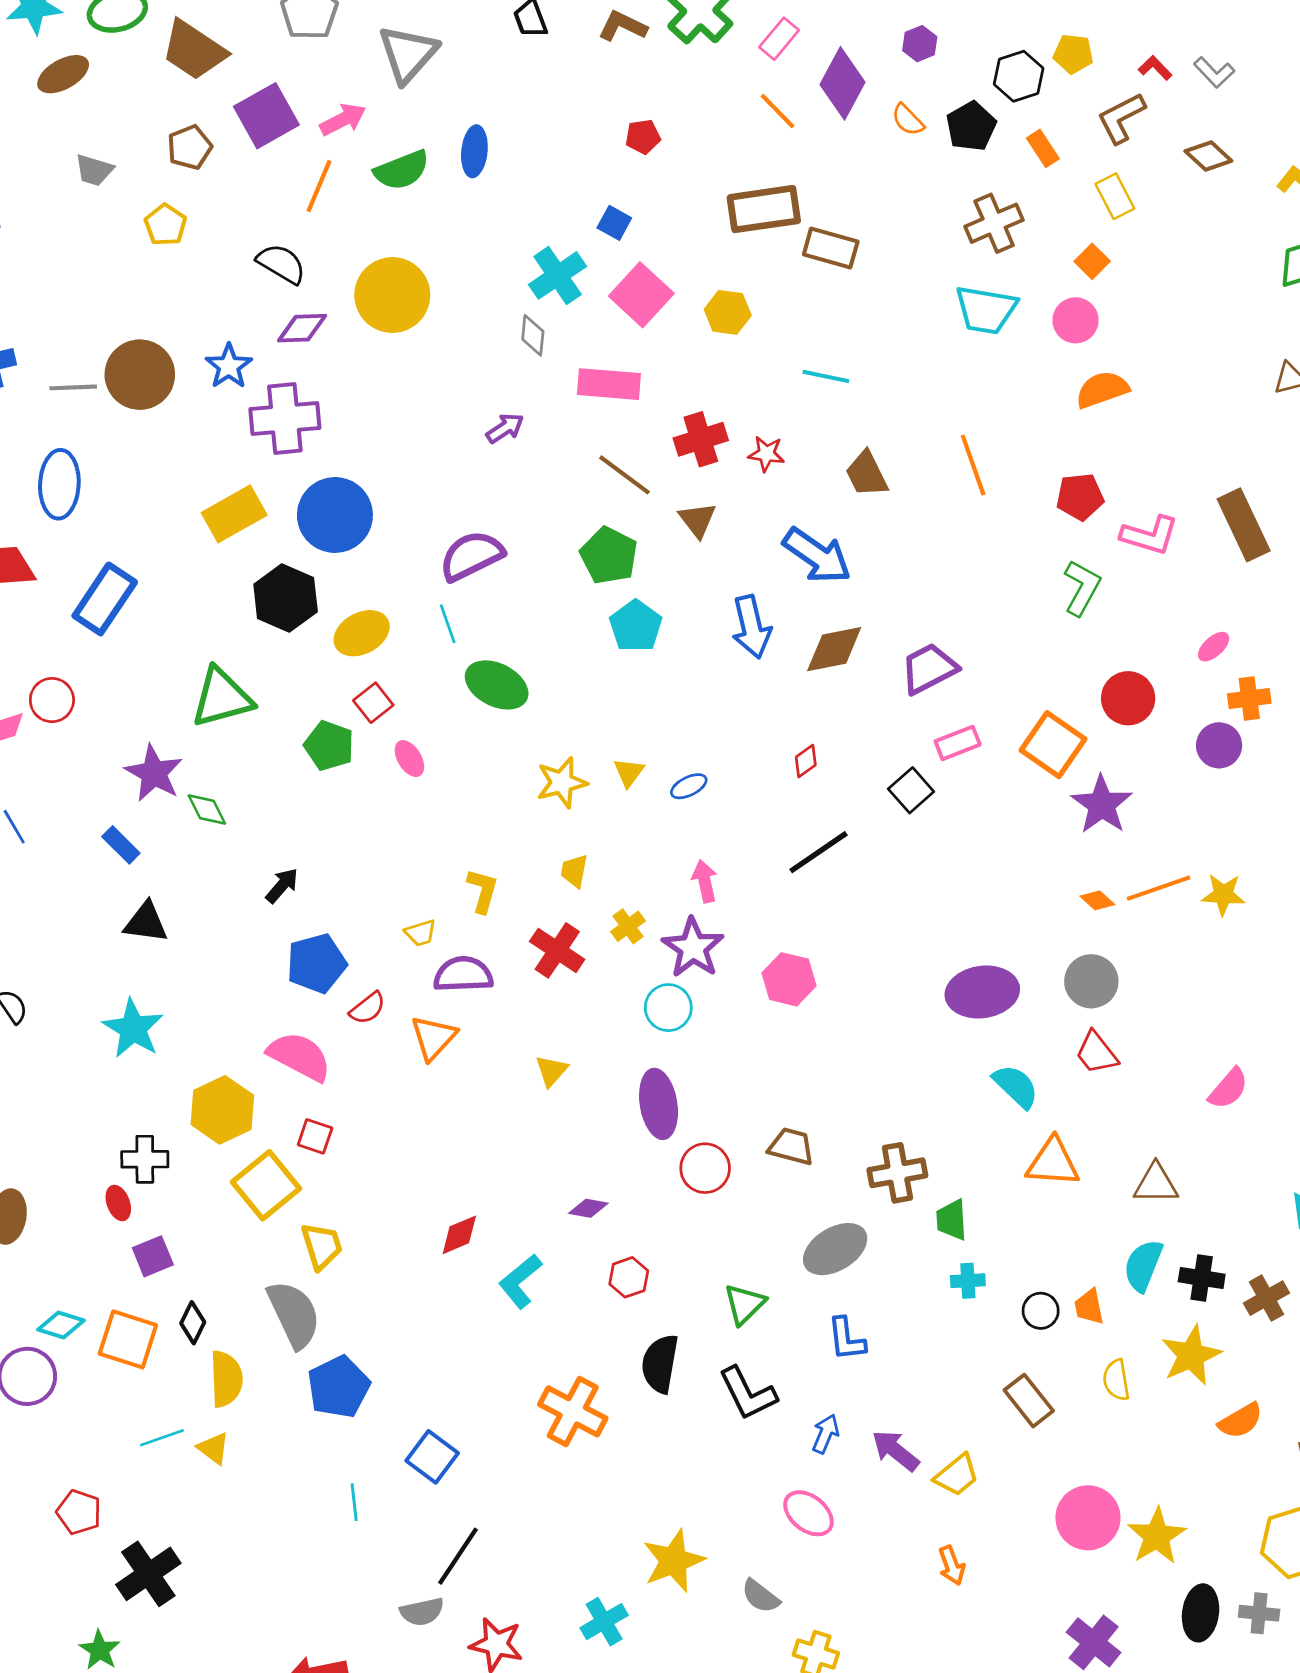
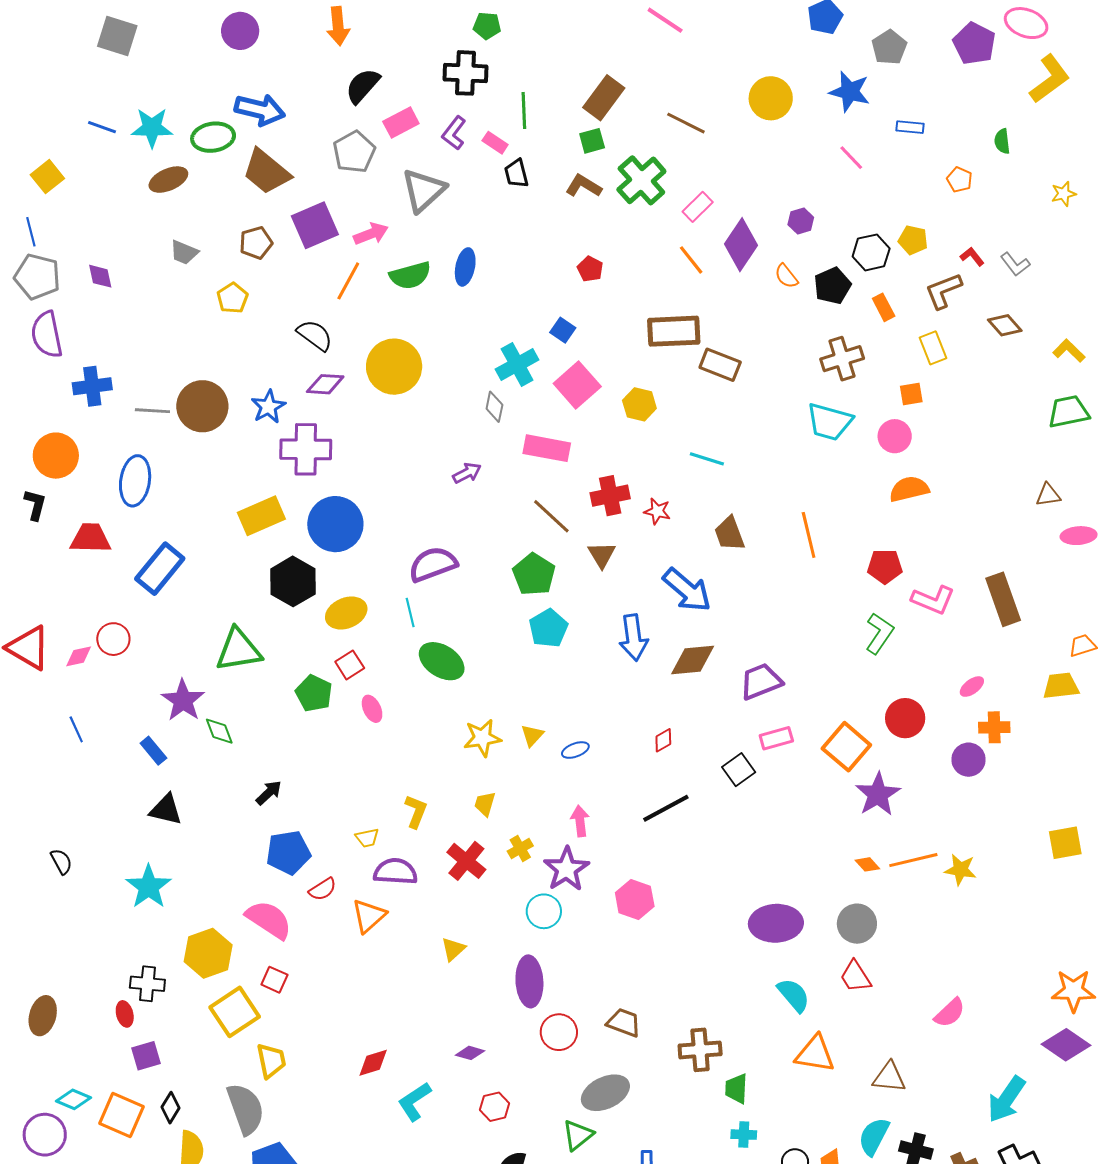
red pentagon: (643, 137) -> (590, 269), turned 30
orange square: (1092, 261) -> (911, 394), turned 30
gray ellipse: (835, 1249) -> (605, 1093), moved

